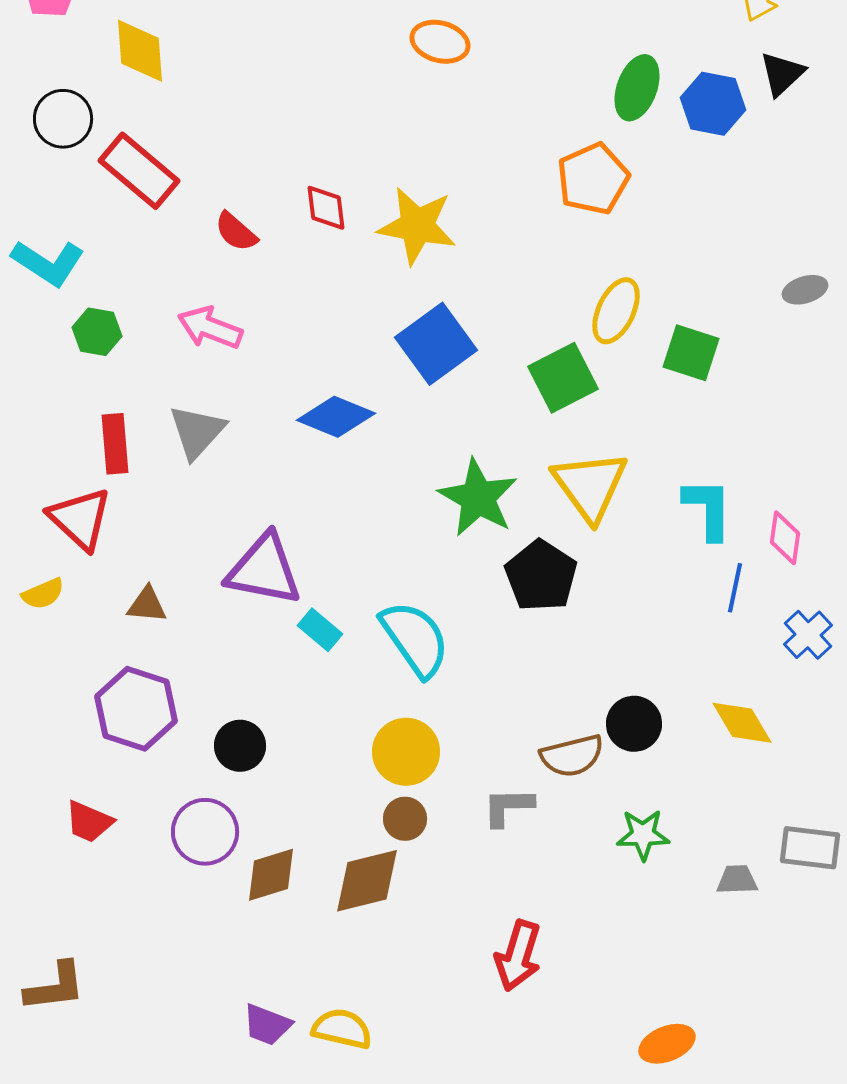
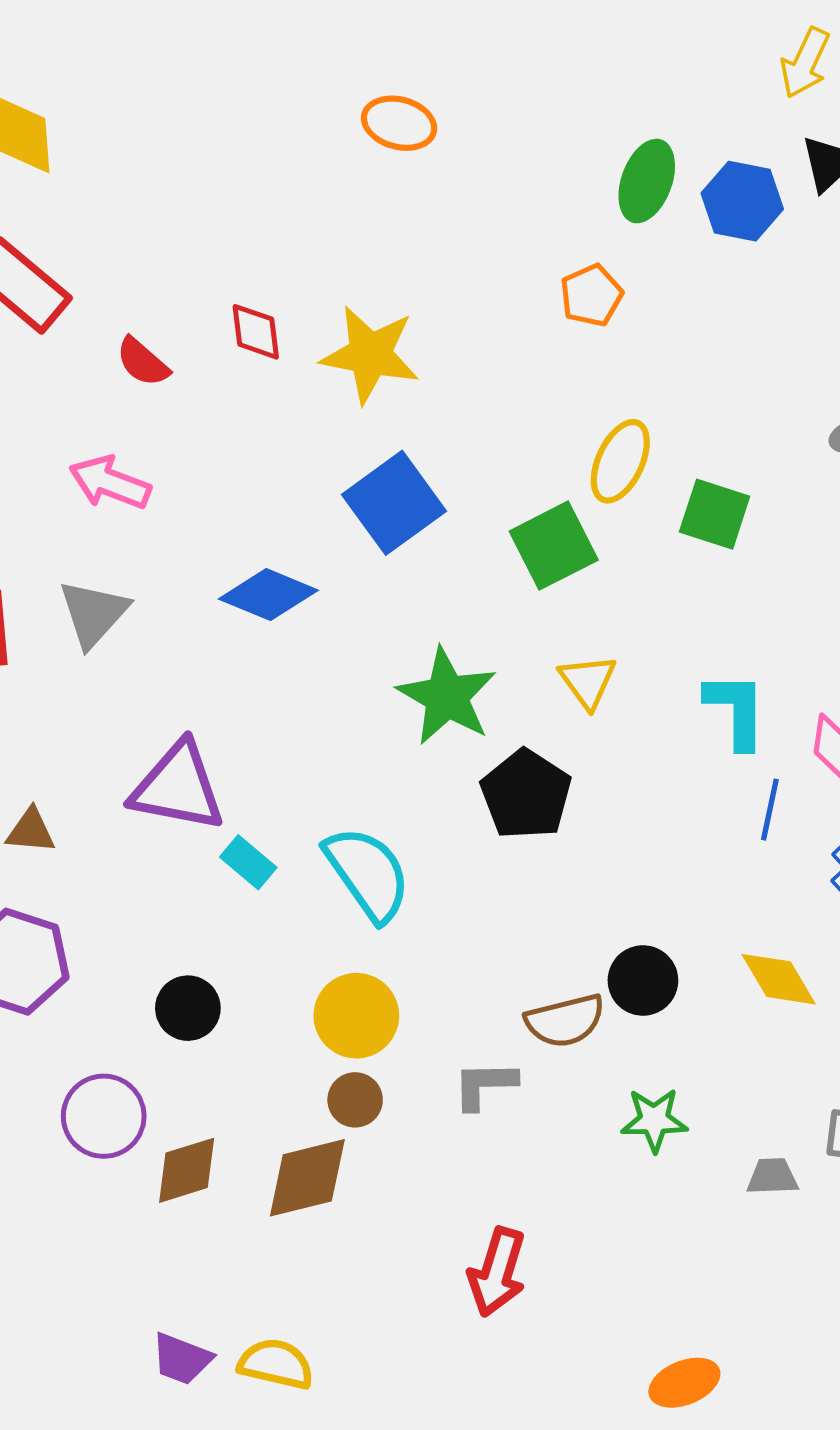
orange pentagon: (593, 179) -> (591, 295), size x0.7
yellow triangle: (590, 486) -> (588, 681), size x0.6
black circle: (240, 746) -> (188, 1008), moved

